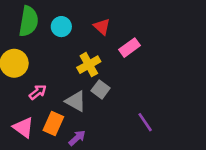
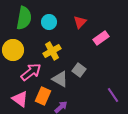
red triangle: (102, 27) -> (80, 22), turned 32
yellow cross: (89, 65) -> (52, 51), moved
pink arrow: (38, 92) -> (31, 72), size x1.5

